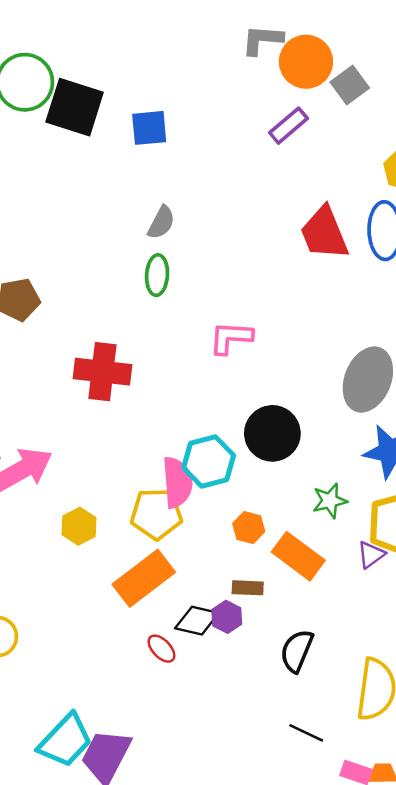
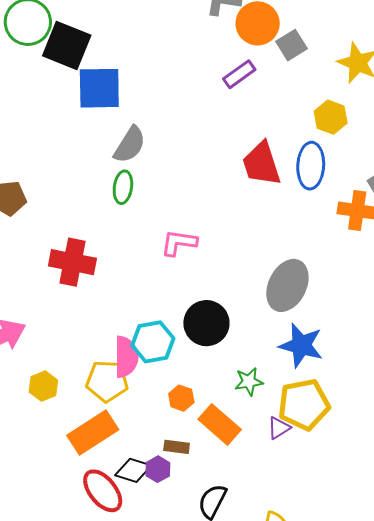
blue square: (149, 128) -> (99, 88), moved, size x1.5
gray semicircle: (161, 222) -> (130, 145), size x1.4
red ellipse: (161, 649) -> (103, 491), size x1.8

